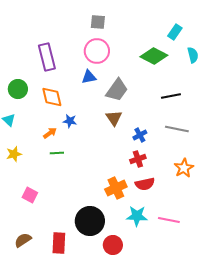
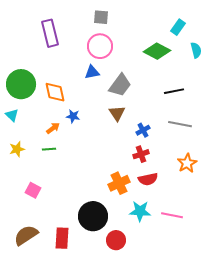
purple rectangle: (47, 57) -> (50, 33), moved
green circle: (18, 89) -> (21, 84), size x1.5
green line: (57, 153) -> (49, 149), moved
brown semicircle: (23, 240) -> (26, 235), size x1.4

